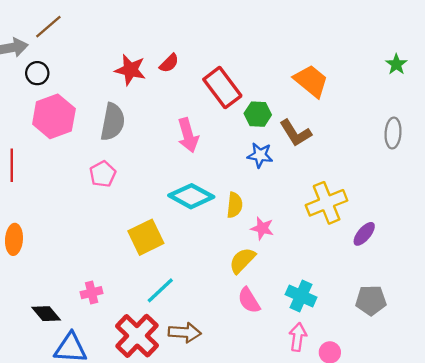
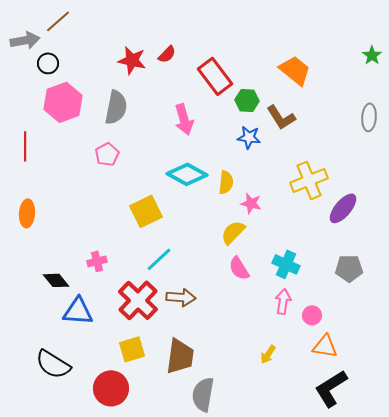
purple ellipse: (364, 234) -> (343, 208), size x1.4

